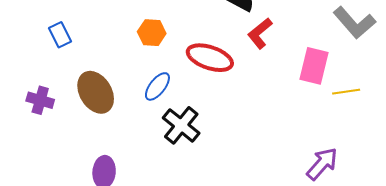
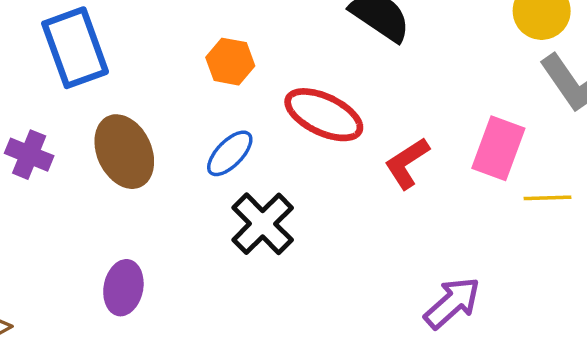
red L-shape: (260, 33) -> (407, 163), moved
blue rectangle: (60, 35) -> (75, 48), size x1.8
purple arrow: (322, 164) -> (452, 303), moved

